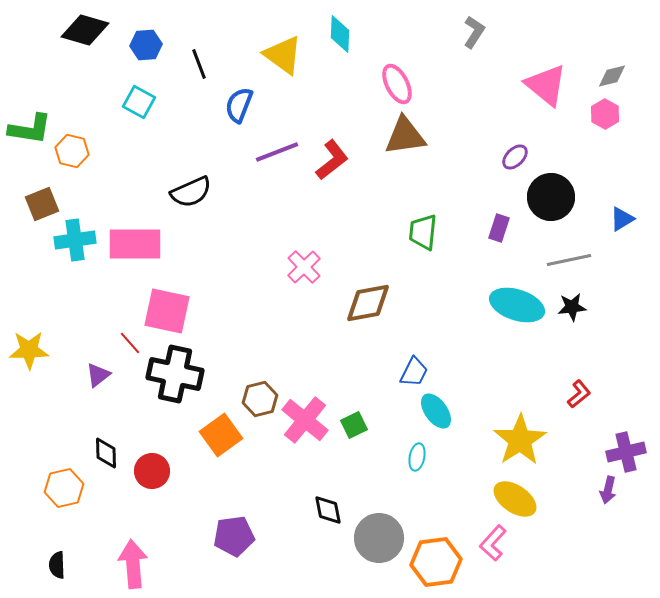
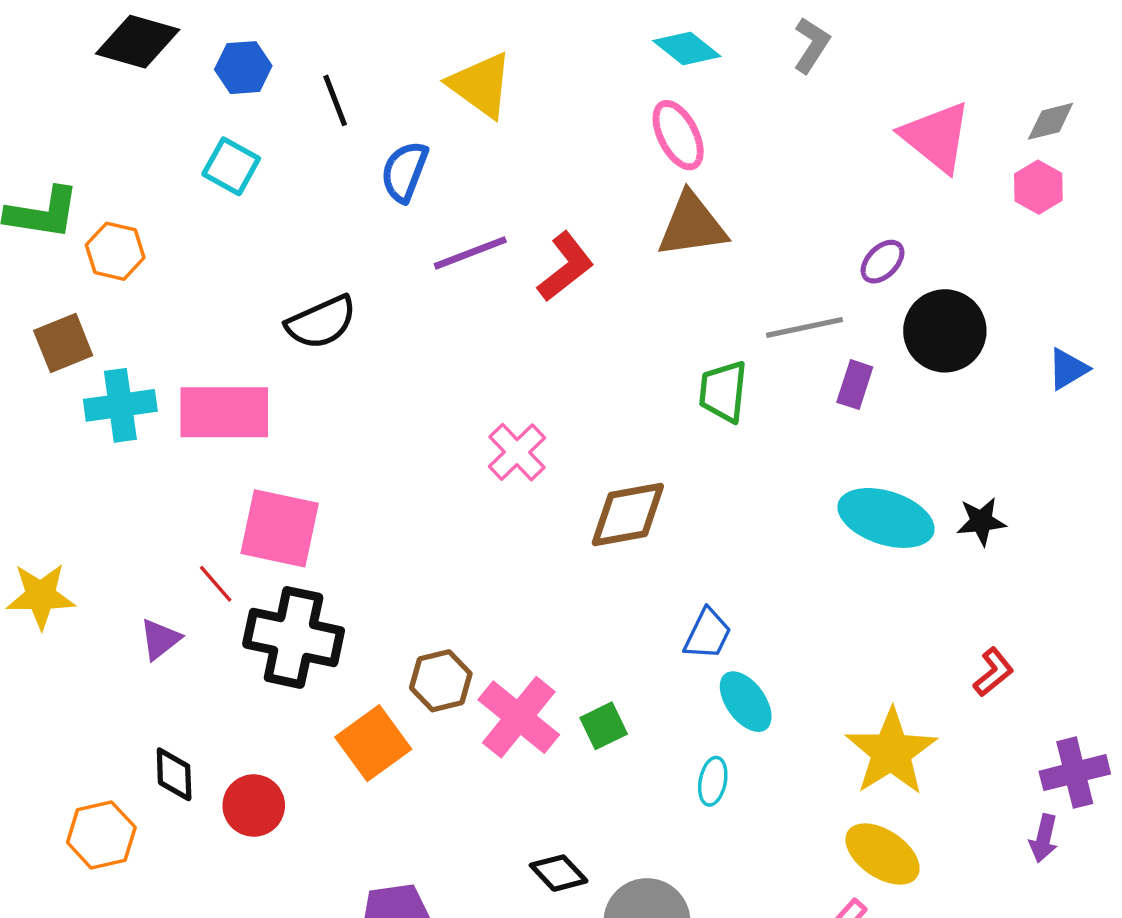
cyan diamond: (340, 34) -> (687, 49), moved, turned -54
gray line: (569, 260) -> (805, 327), moved
black diamond: (328, 510) -> (559, 873), turned -32

